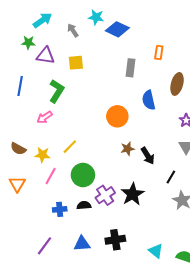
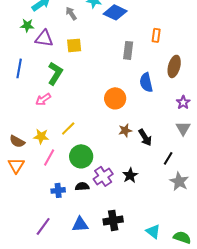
brown semicircle: (18, 149) -> (17, 141), moved
black star: (133, 194) -> (130, 175), size x0.7

